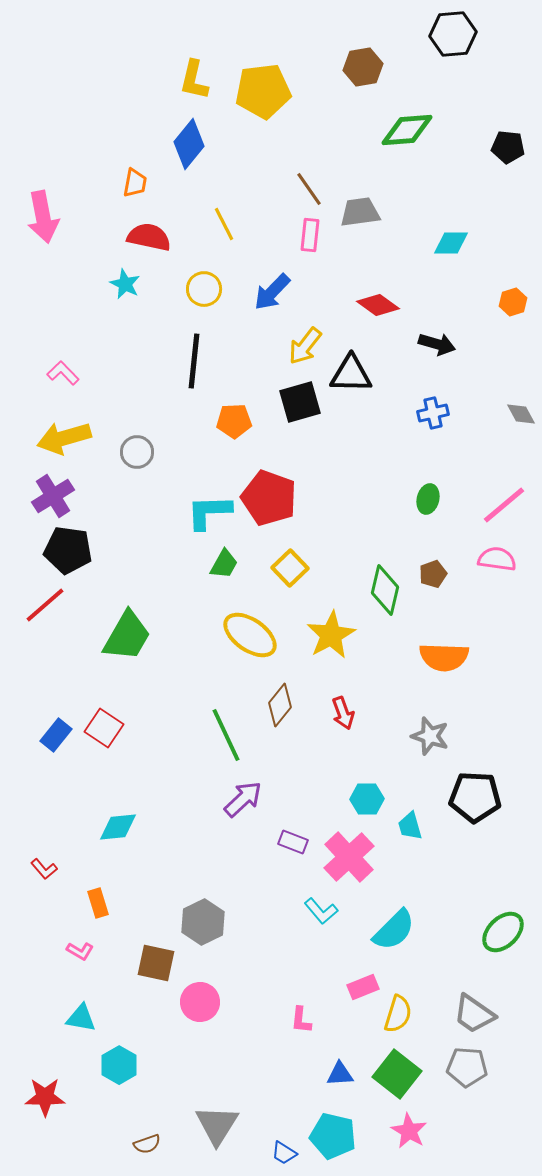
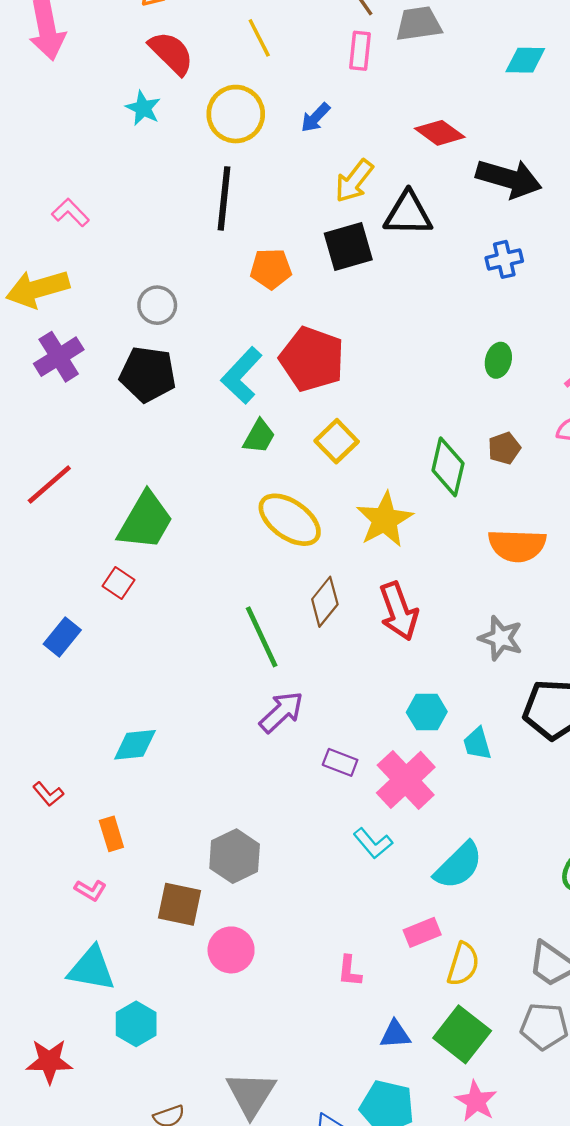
red semicircle: (149, 237) -> (171, 53), turned 33
yellow circle: (204, 289) -> (236, 114), size x1.4
blue arrow: (272, 292) -> (315, 118), size x0.7
black arrow: (437, 344) -> (509, 179), size x1.5
yellow arrow: (64, 438) -> (38, 289), moved
cyan L-shape: (209, 512) -> (242, 375), turned -45
black pentagon: (68, 550) -> (148, 374), moved
red arrow: (343, 713) -> (399, 611), size x1.5
red square: (104, 728) -> (118, 583), moved, size x0.7
cyan triangle: (81, 1018) -> (92, 969), size x1.4

